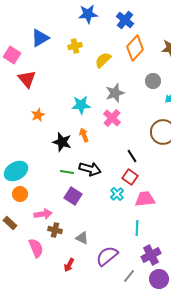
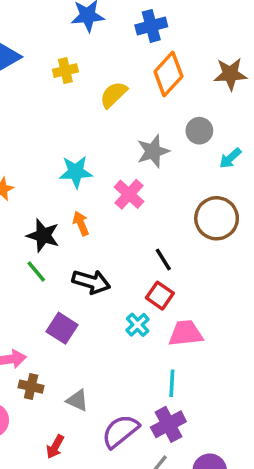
blue cross: (125, 20) -> (151, 26), turned 36
gray star: (115, 93) -> (153, 151), moved
green line: (67, 172) -> (36, 272), moved, turned 40
purple cross: (151, 255) -> (168, 424), moved

